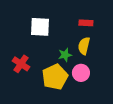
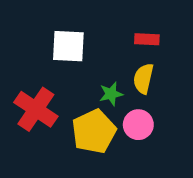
red cross: (21, 64) -> (36, 109), size x1.4

